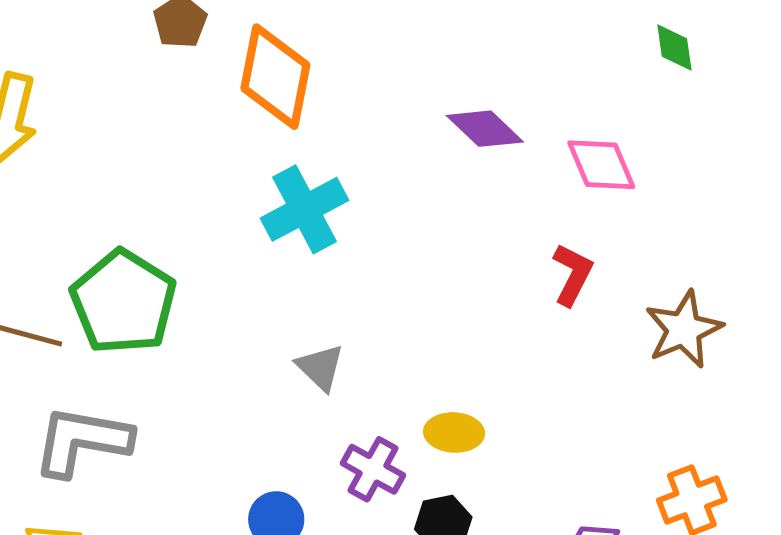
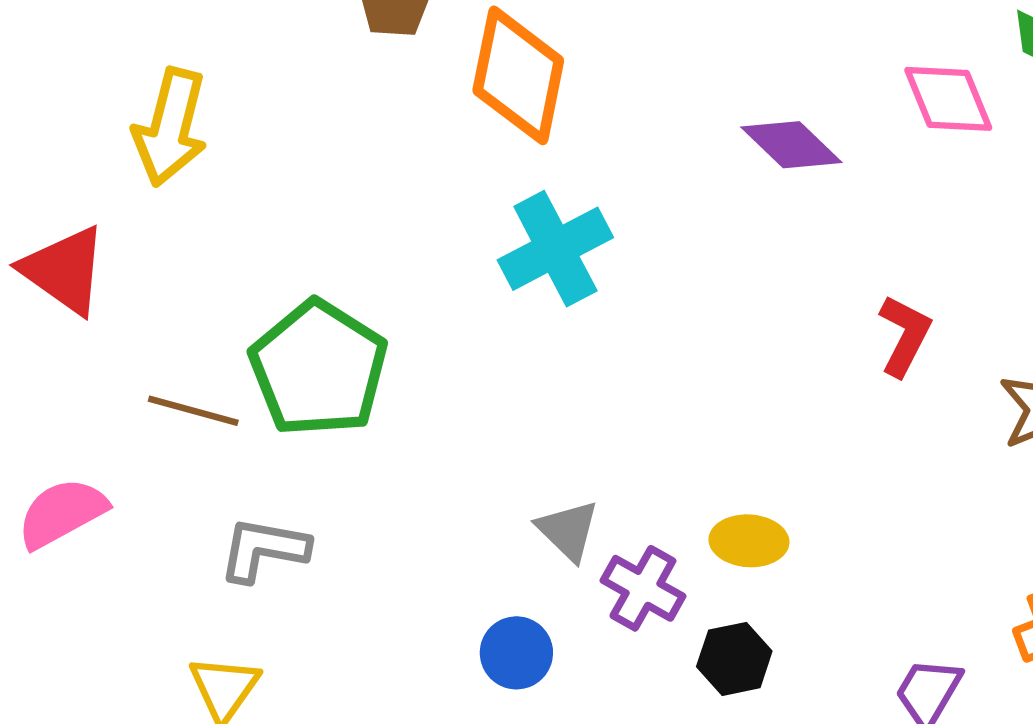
pink diamond: (601, 165) -> (948, 99), moved
gray triangle: (320, 367) -> (568, 530), moved
gray L-shape: (82, 441) -> (264, 549), size x0.7

